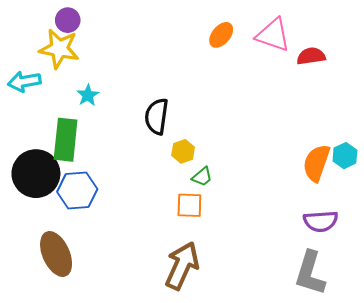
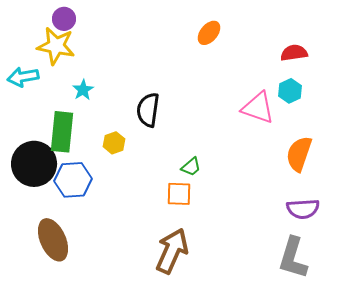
pink triangle: (273, 35) -> (258, 108), moved
yellow hexagon: (183, 151) -> (114, 143), moved
cyan hexagon: (345, 156) -> (290, 91), moved

